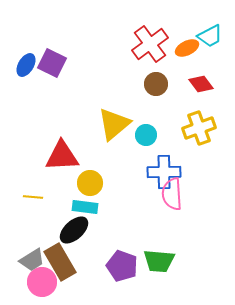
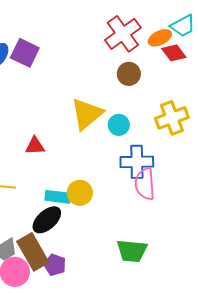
red diamond: (201, 84) -> (174, 53), moved
red triangle: (62, 156) -> (35, 146), size x0.6
yellow circle: (90, 183) -> (80, 193), moved
purple pentagon: (122, 266) -> (55, 265), moved, size x0.7

